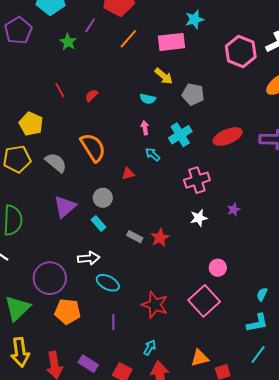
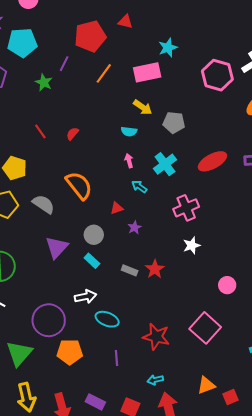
purple star: (234, 210) -> (134, 227), moved
pink circle: (218, 268) -> (227, 285), moved
cyan arrow: (150, 348) -> (155, 380), turned -126

